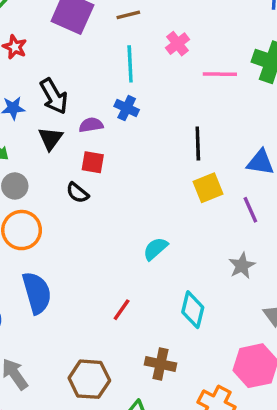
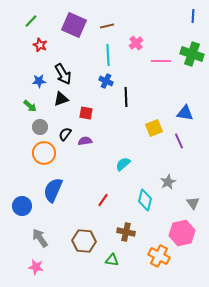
purple semicircle: (91, 125) -> (85, 141), moved
black triangle: (50, 139) -> (61, 99), turned 35
black line: (198, 144) -> (126, 97), moved
black semicircle: (77, 193) -> (65, 134), moved, turned 88
gray star: (242, 266) -> (168, 182), moved
blue semicircle: (37, 293) -> (53, 190), turned -140

